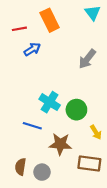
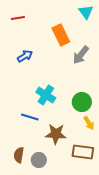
orange rectangle: (50, 20) -> (61, 35), moved
red line: (19, 29) -> (18, 18), moved
blue arrow: (32, 49) -> (25, 56), moved
green circle: (76, 110) -> (82, 102), moved

